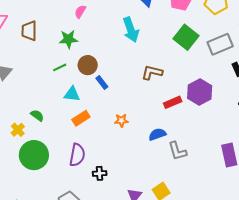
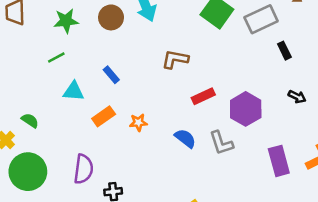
brown circle: (88, 65) -> (111, 17), moved
purple hexagon: (200, 92) -> (246, 109), moved
orange rectangle: (81, 118) -> (104, 116), moved
blue semicircle: (157, 134) -> (185, 138), turned 60
gray L-shape: (177, 151) -> (221, 143), moved

